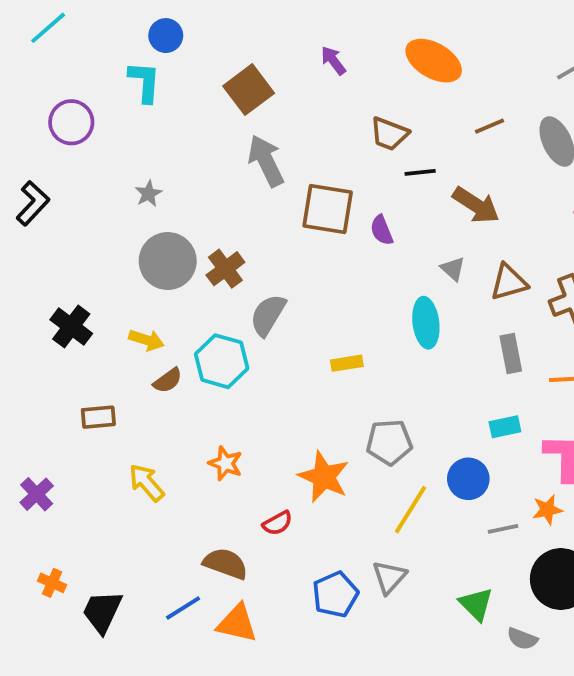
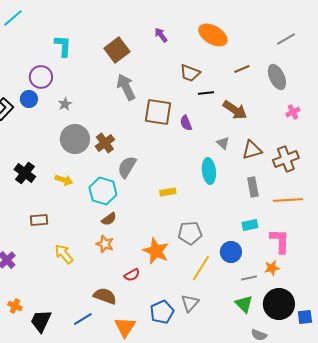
blue circle: (166, 36) -> (29, 99), moved
purple circle: (71, 122) -> (41, 77), moved
brown semicircle: (168, 381) -> (109, 219), moved
green triangle: (476, 604) -> (244, 304), moved
orange triangle: (237, 623) -> (125, 327), moved, turned 50

